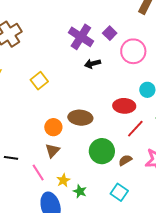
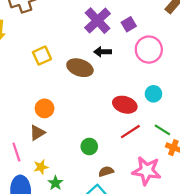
brown ellipse: (80, 118) -> (80, 68), moved
green circle: (102, 151) -> (89, 146), size x0.6
brown semicircle: (125, 160) -> (106, 171), moved

